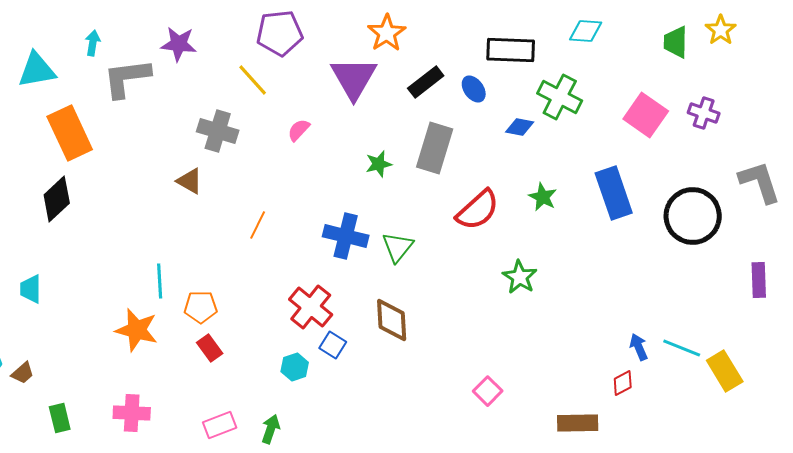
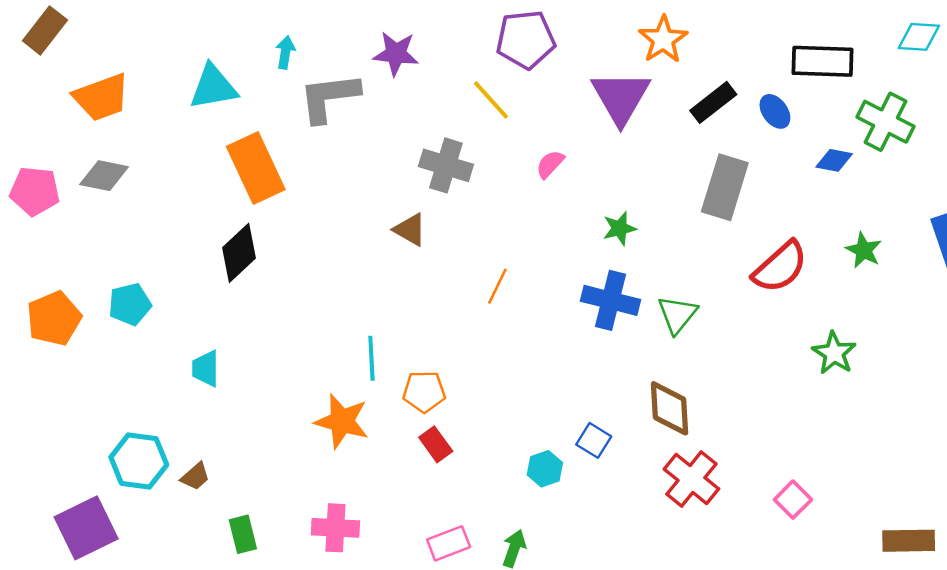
green star: (379, 164) -> (619, 228), moved
red cross: (311, 307) -> (691, 479), moved

